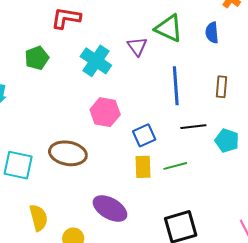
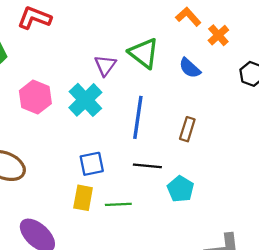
blue semicircle: (212, 33) -> (190, 68), turned -55
cyan cross: (96, 61) -> (85, 100), moved
pink hexagon: (105, 112) -> (35, 97), moved

